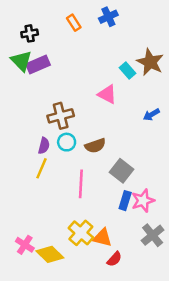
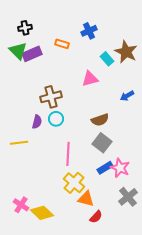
blue cross: (108, 17) -> (89, 31), moved
orange rectangle: (74, 23) -> (62, 44), moved, turned -40
pink triangle: (107, 94) -> (90, 79), turned -42
brown semicircle: (95, 146) -> (100, 120), moved
yellow line: (42, 168) -> (19, 143), moved, turned 60
blue rectangle: (125, 201) -> (105, 168), turned 42
pink star: (143, 201) -> (120, 168), turned -30
yellow cross: (81, 233) -> (74, 183), moved

